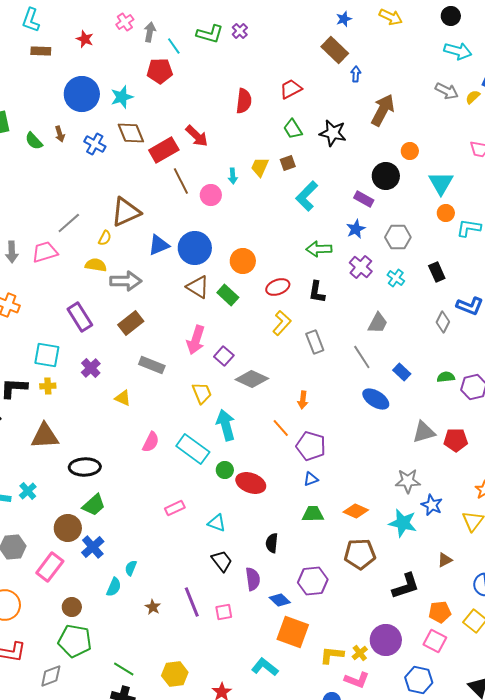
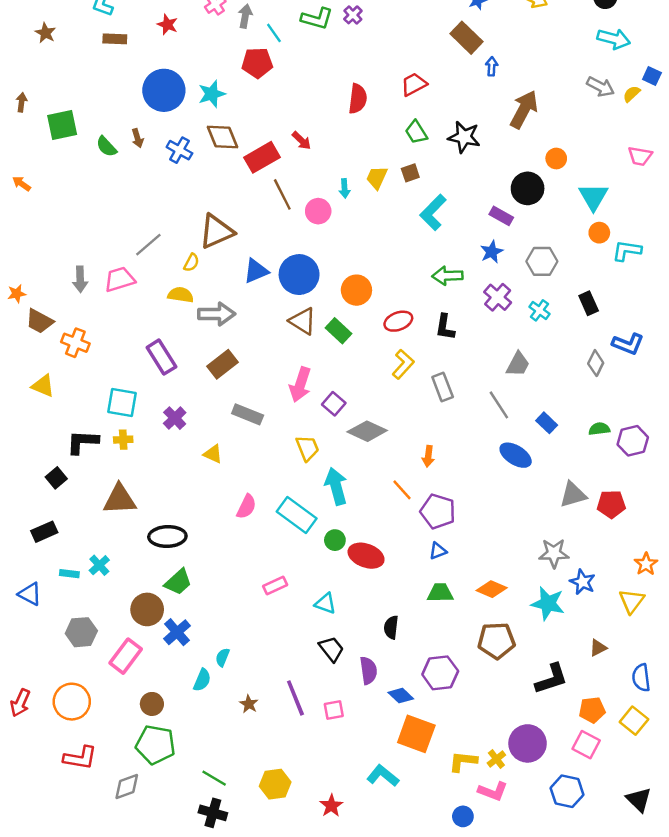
red arrow: (197, 136) -> (301, 141), size x0.7

